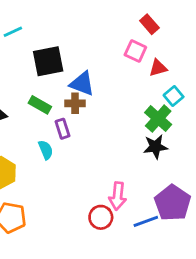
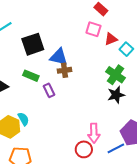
cyan square: (174, 96) -> (126, 49), moved
brown cross: (75, 103) -> (64, 70), moved
cyan semicircle: (46, 150) -> (23, 119), moved

